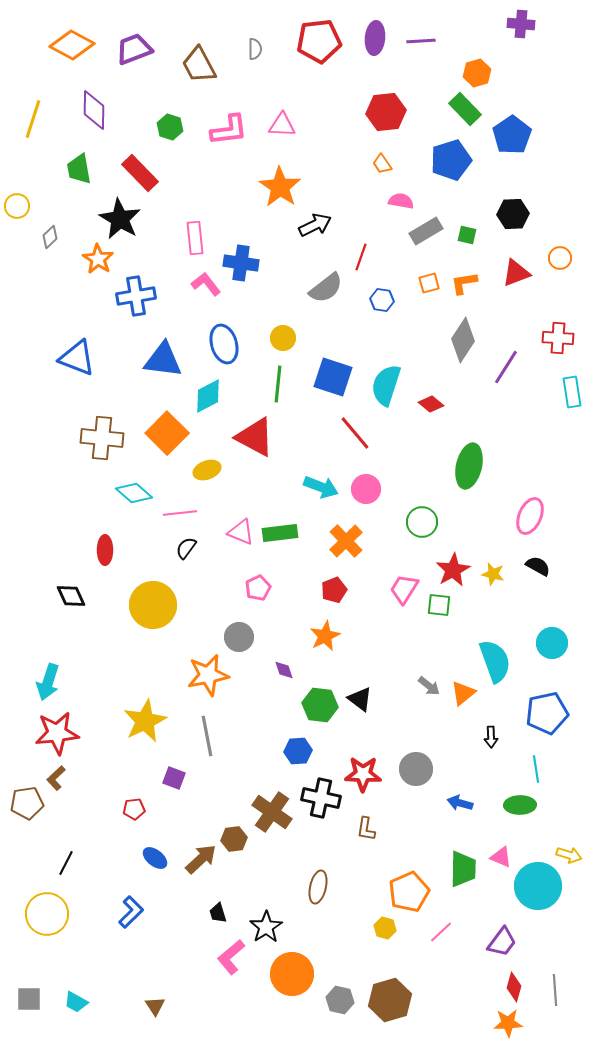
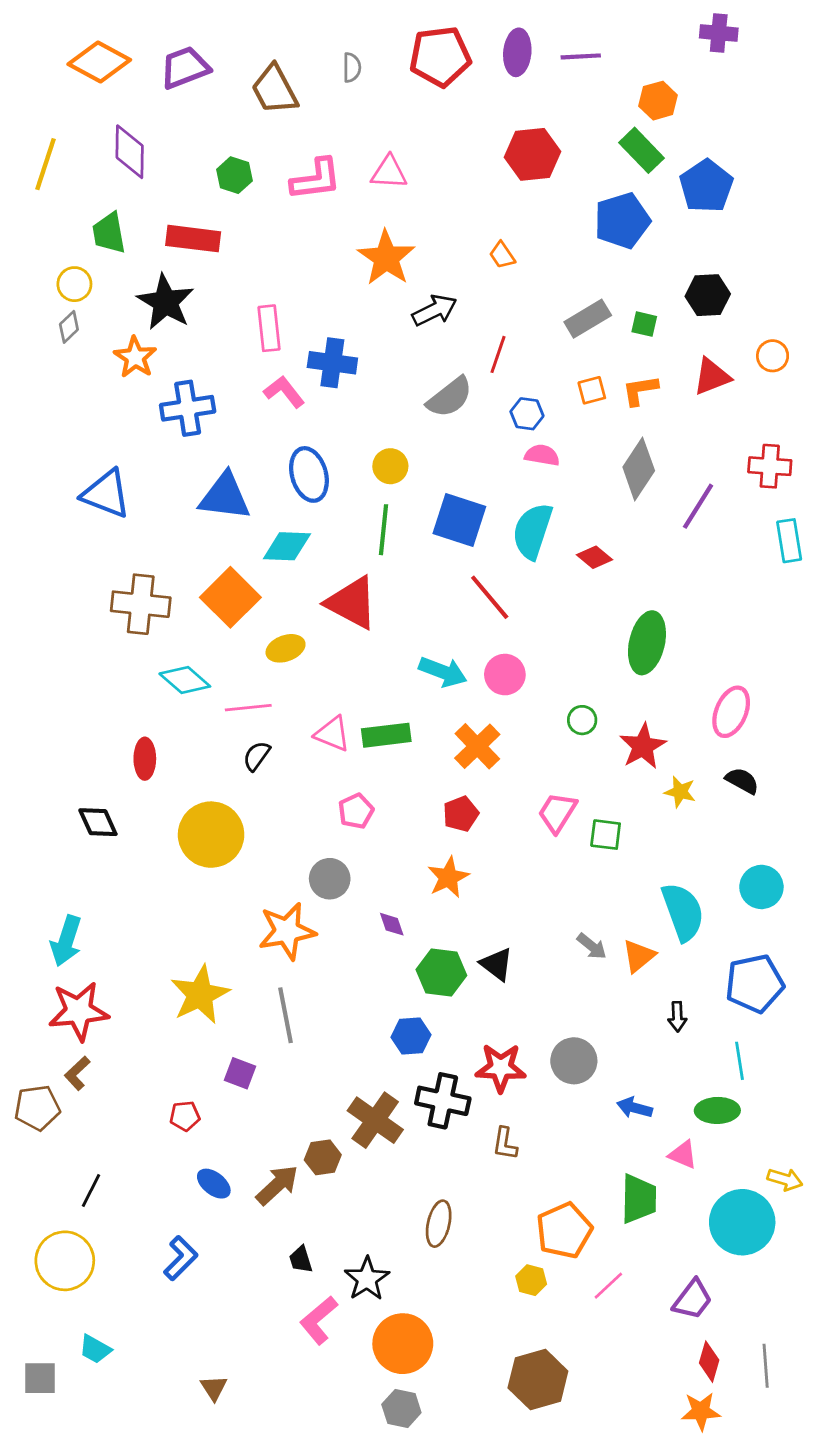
orange trapezoid: (382, 164) -> (502, 255), moved
red rectangle: (140, 173) -> (193, 239), turned -39
pink semicircle: (401, 201) -> (542, 455), moved
yellow circle: (17, 206) -> (74, 284), moved
cyan diamond: (208, 396) -> (287, 546), turned 30
green circle: (422, 522) -> (582, 720), size x0.7
red star: (453, 570) -> (643, 746), moved
pink triangle: (501, 857) -> (683, 1155), moved
gray hexagon: (340, 1000) -> (401, 1408), moved
cyan trapezoid: (76, 1002) -> (95, 1349), moved

